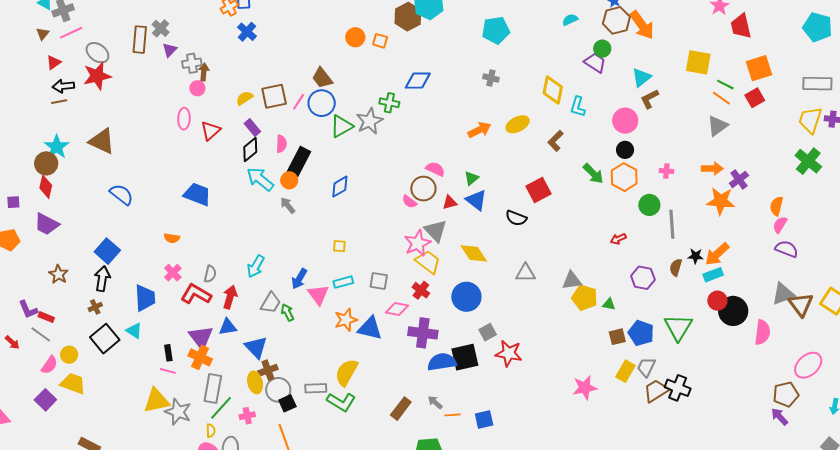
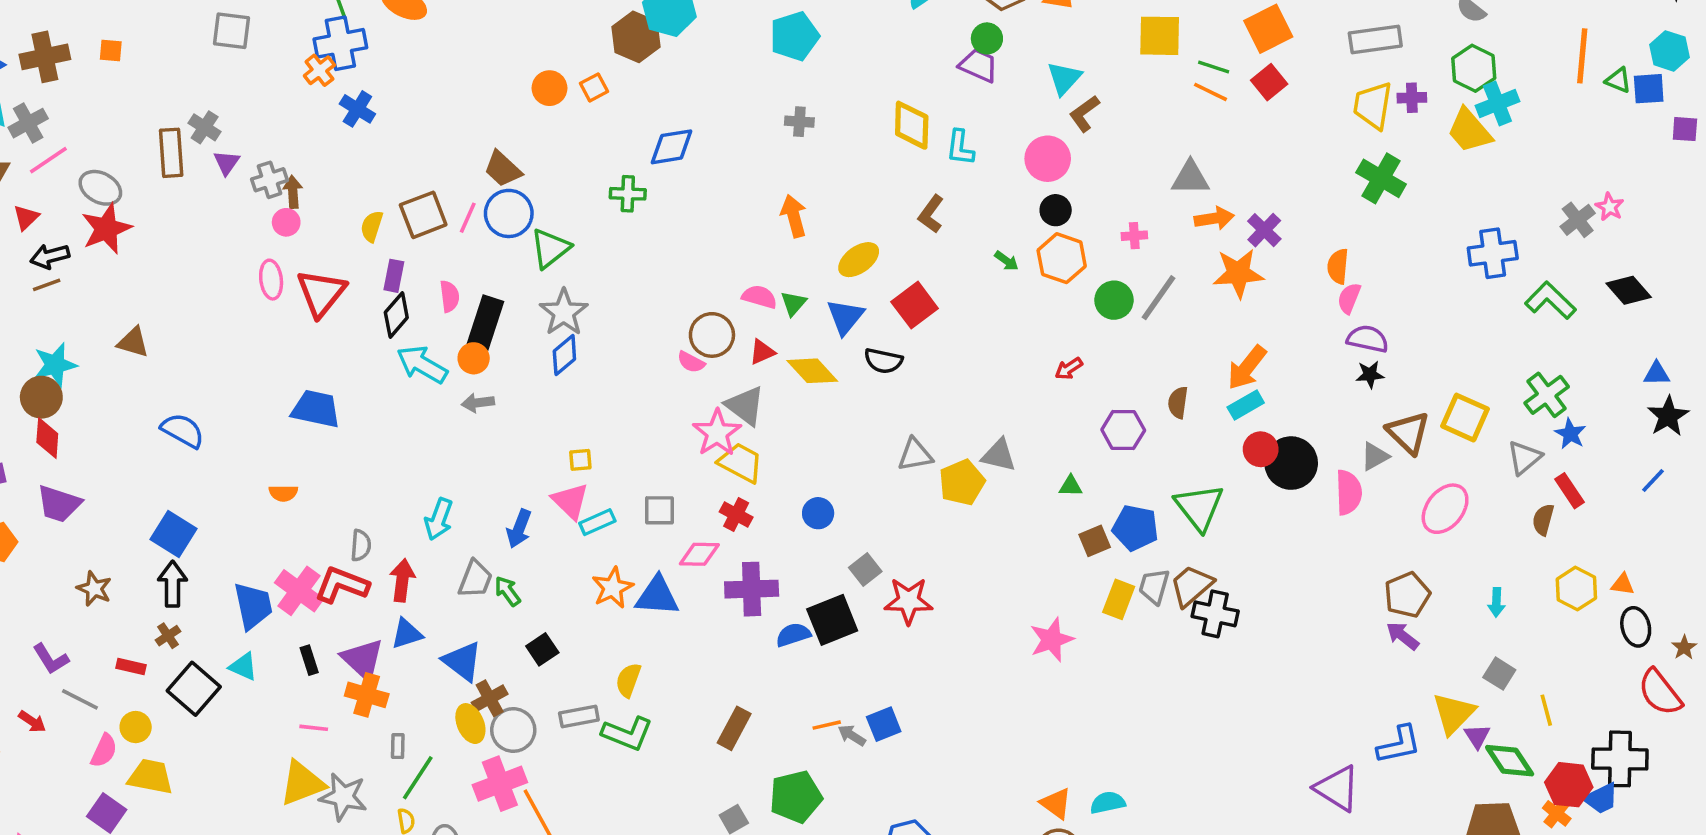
orange square: (380, 41) -> (594, 87), turned -35
yellow semicircle: (245, 98) -> (372, 226), turned -30
gray star: (369, 121) -> (564, 312), moved
yellow ellipse: (518, 124) -> (859, 260), moved
gray triangle: (717, 126) -> (1190, 178), moved, turned 45
purple rectangle: (252, 127) -> (394, 276), turned 60
orange arrow: (479, 130) -> (794, 216), turned -70
red triangle: (211, 131) -> (321, 293), size x1.4
brown triangle: (102, 141) -> (133, 342), size x0.7
cyan star: (57, 147) -> (55, 365), turned 30
pink semicircle: (435, 169) -> (759, 297), moved
green arrow: (593, 174) -> (1006, 261), size x0.6
blue triangle: (476, 200) -> (845, 317), moved, turned 40
gray arrow: (288, 205) -> (478, 403), turned -48
gray line: (672, 224) -> (1158, 298), moved, turned 48
yellow diamond: (474, 253) -> (812, 371), moved
black star: (696, 256) -> (1370, 374), moved
pink cross: (173, 273) -> (299, 591), moved, size x1.5
gray triangle: (572, 281) -> (999, 455), turned 30
gray triangle: (783, 294) -> (1375, 456), moved, size x0.7
pink triangle: (318, 295) -> (570, 501), moved
blue circle: (466, 297) -> (818, 513), size x0.6
yellow pentagon: (585, 298) -> (962, 482), moved, turned -30
red rectangle: (46, 317) -> (131, 667), moved
black rectangle: (168, 353) -> (309, 660), moved
blue semicircle: (442, 362) -> (793, 635), size x0.7
pink ellipse: (808, 365) -> (1445, 509), moved
yellow semicircle: (346, 372) -> (628, 680), size x0.7
gray rectangle: (213, 389) -> (398, 746), size x0.5
brown trapezoid: (656, 391) -> (1192, 586), moved
gray arrow: (435, 402) -> (852, 735), moved
black square: (287, 403) -> (542, 649), moved
pink cross: (247, 416) -> (500, 784), moved, size x1.8

